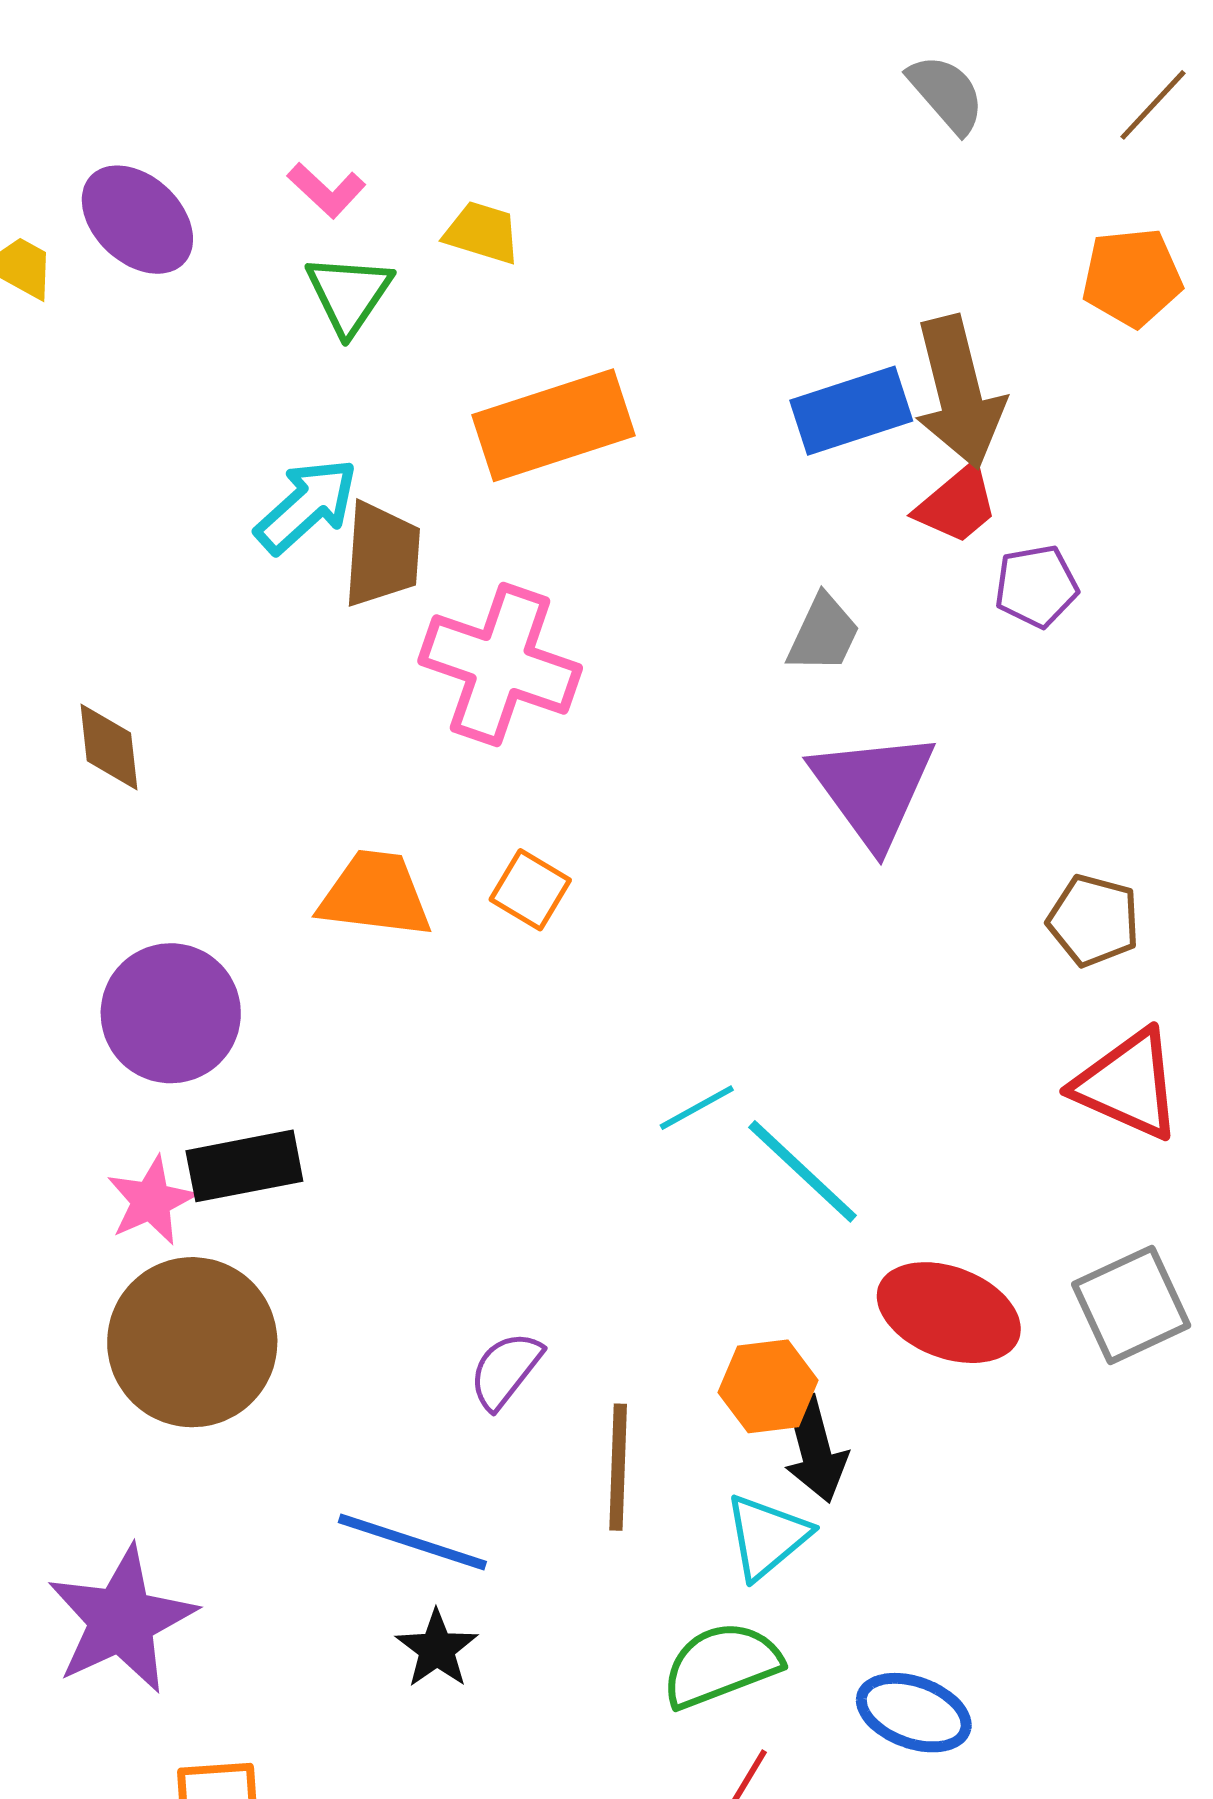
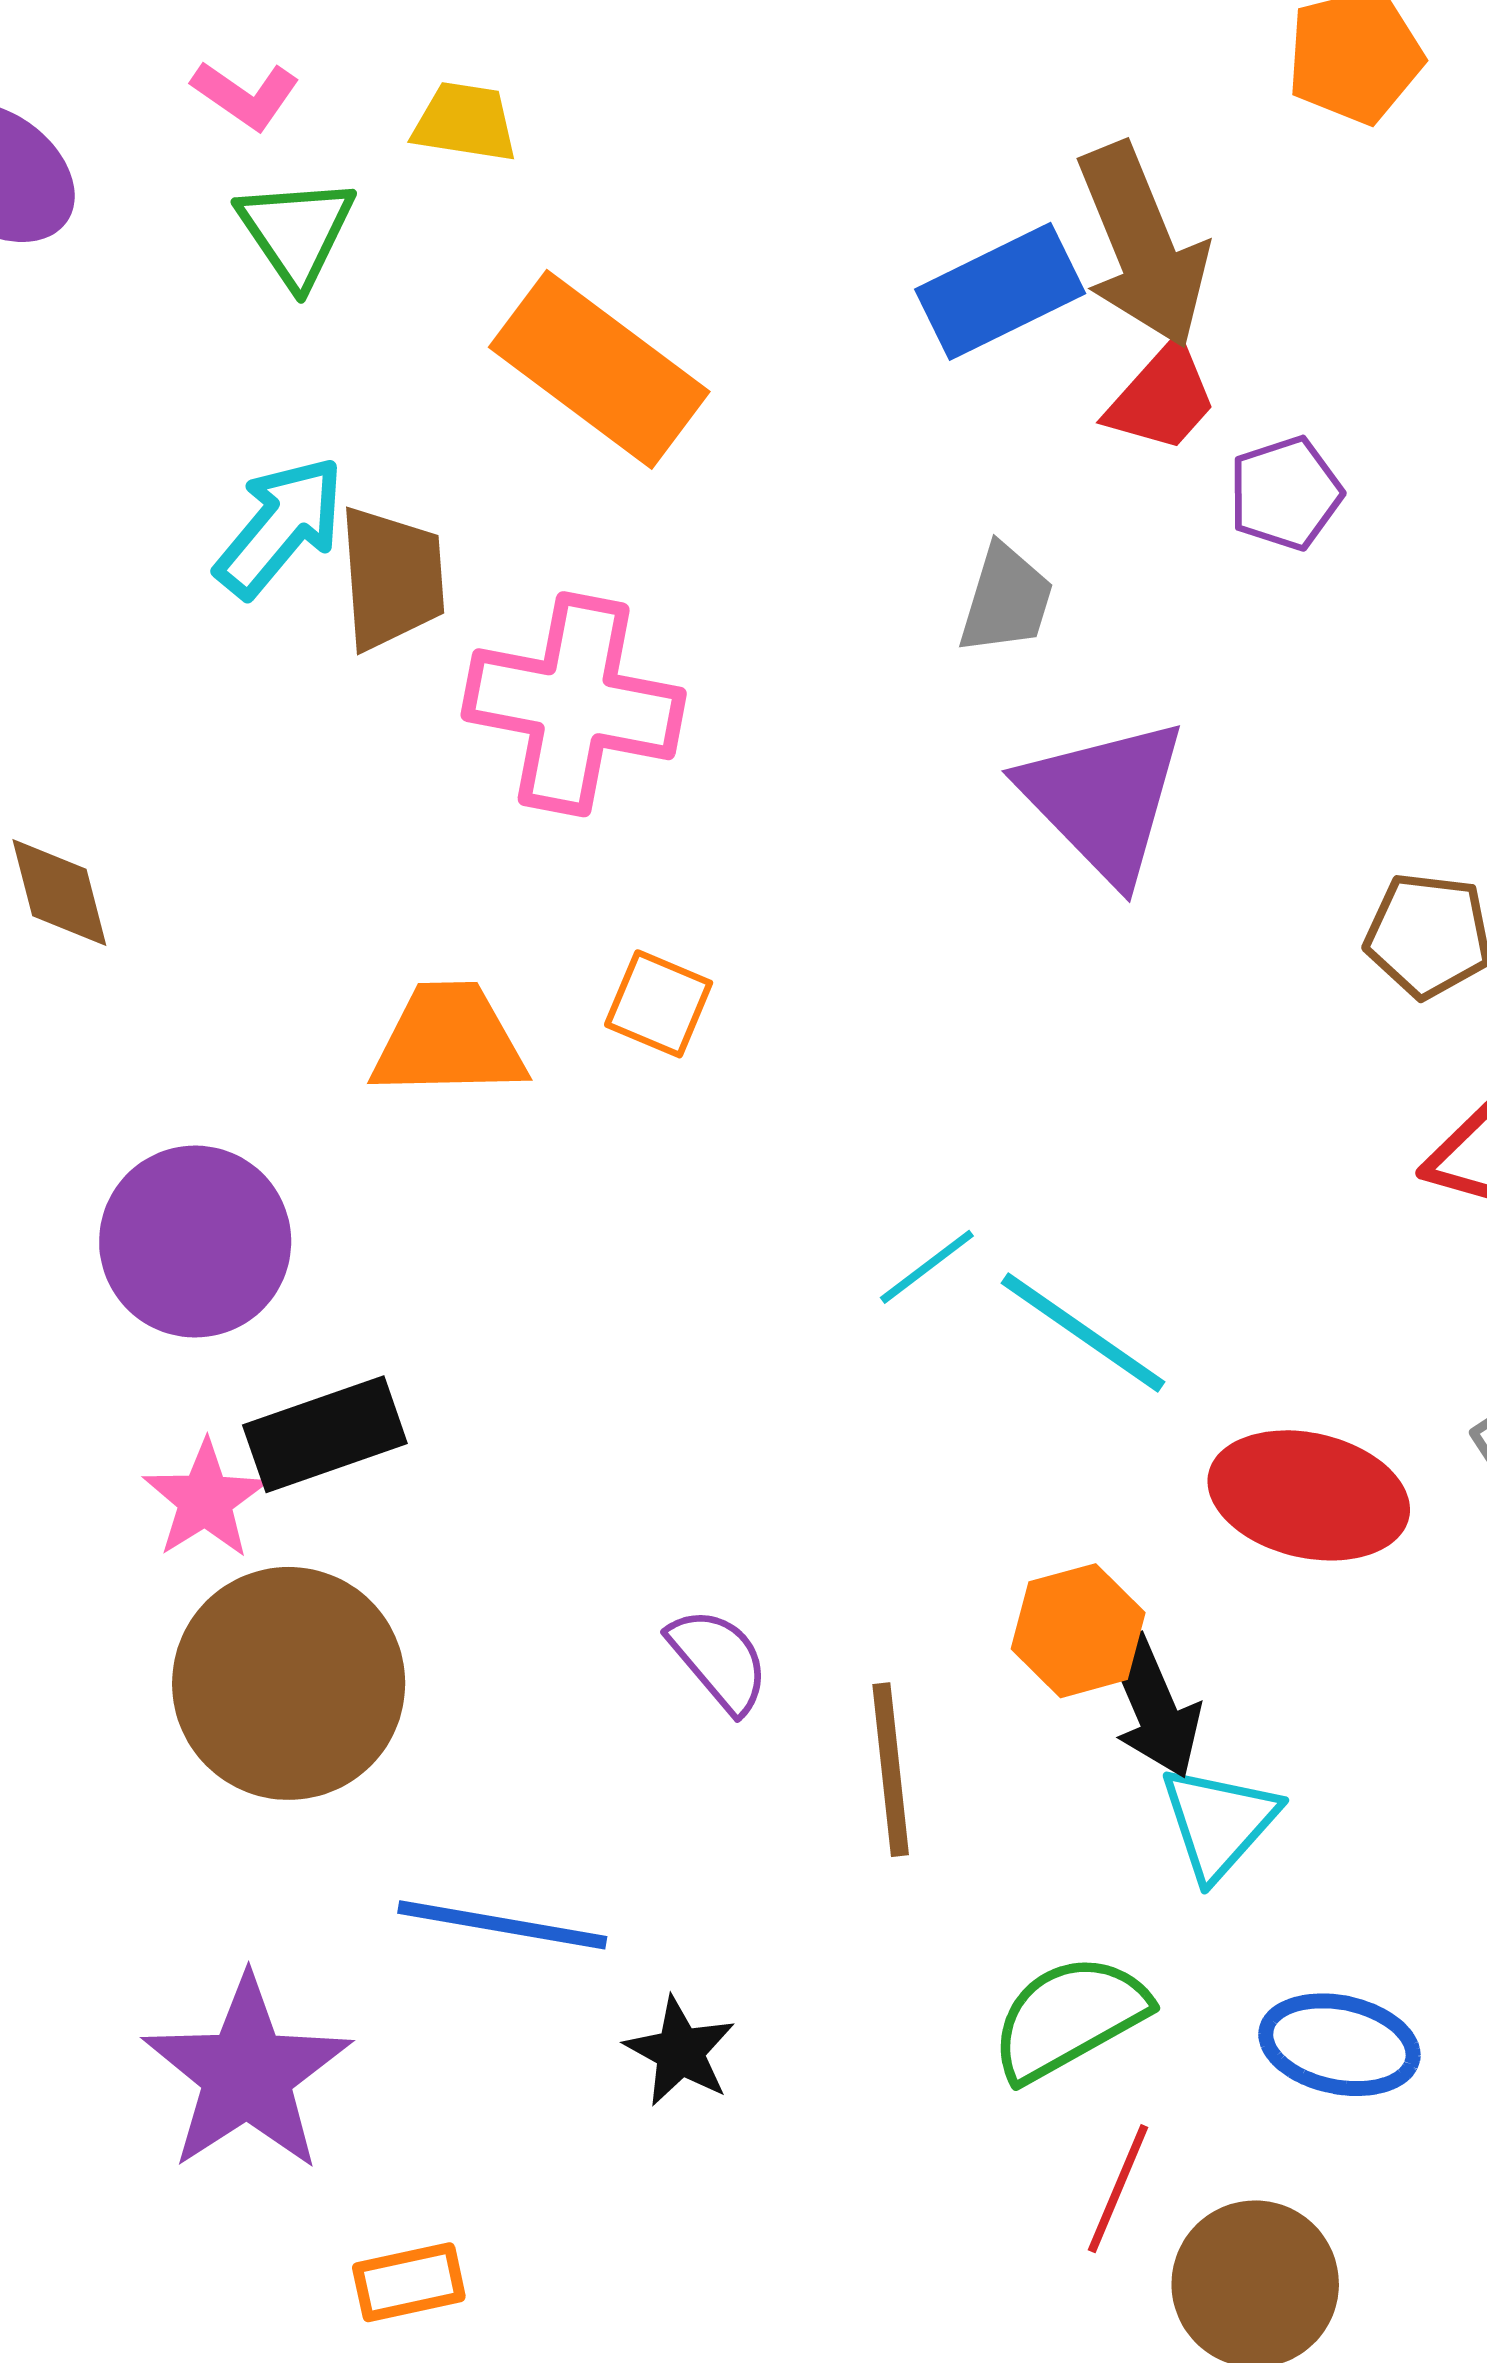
orange rectangle: (553, 425) -> (599, 369), turned 63
purple semicircle: (505, 1370) -> (719, 1660), turned 110
cyan triangle: (767, 1536) -> (1219, 1822), moved
blue line: (412, 1542) -> (502, 1925), moved

